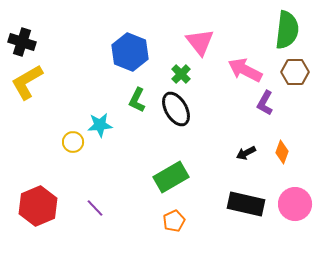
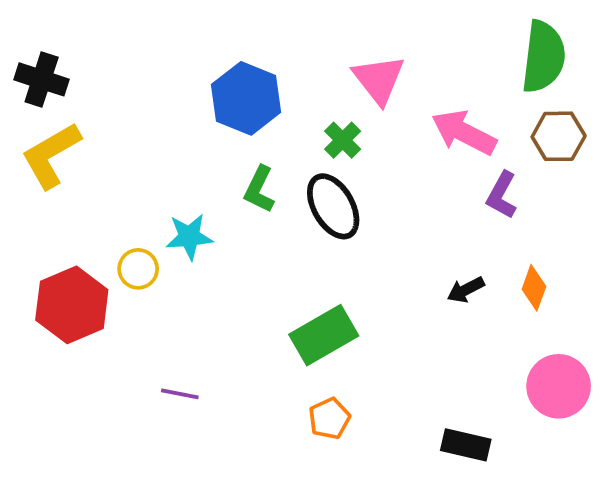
black rectangle: (246, 204) -> (466, 445), moved, size x0.7
red hexagon: (38, 206) -> (72, 305), moved
purple line: (95, 208) -> (180, 394), turned -36

